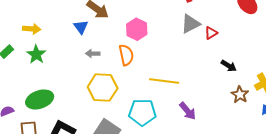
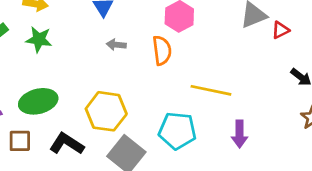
green star: (36, 54) -> (39, 39), turned -30
yellow hexagon: (103, 88) -> (106, 111), moved
purple arrow: (188, 111) -> (239, 134), turned 36

